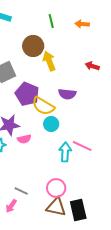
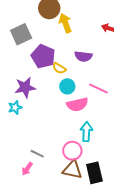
yellow semicircle: (43, 106) -> (59, 68), size x0.6
pink semicircle: (24, 139) -> (77, 105), moved, size x1.5
pink line: (82, 146) -> (98, 88), moved
cyan arrow: (65, 152) -> (86, 132), moved

